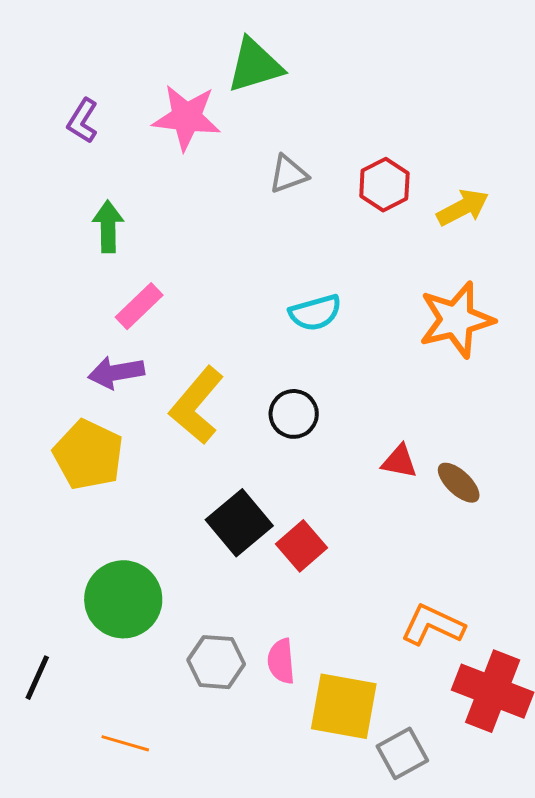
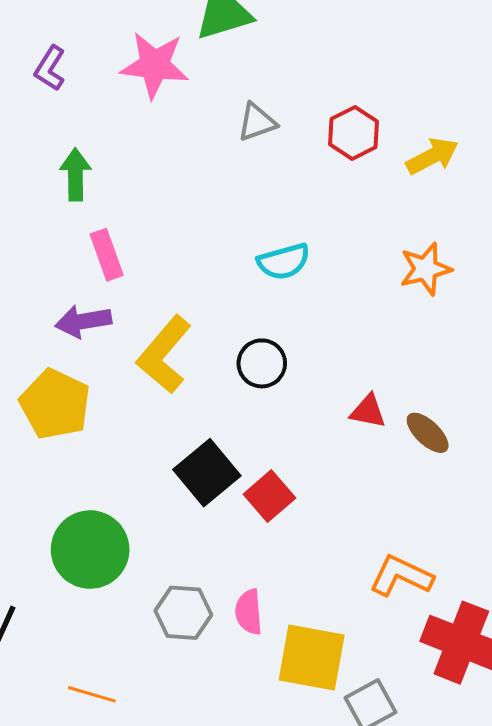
pink rectangle: (139, 306) -> (107, 255), turned -66
orange star: (456, 320) -> (426, 269), size x0.7

